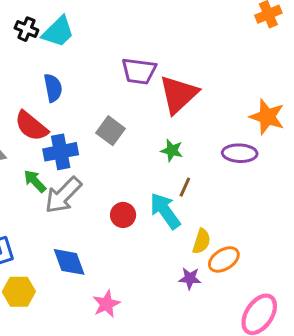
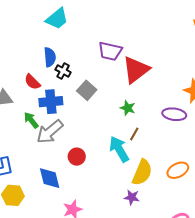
black cross: (26, 29) -> (63, 71), moved
red semicircle: (31, 126) -> (32, 82), size x0.7
red circle: (123, 215) -> (77, 157), moved
yellow semicircle: (201, 241) -> (142, 172), size x1.5
orange ellipse: (224, 259) -> (178, 170), moved

